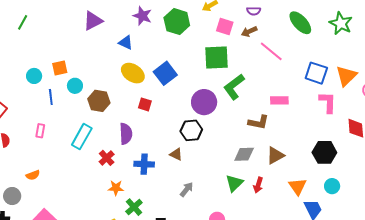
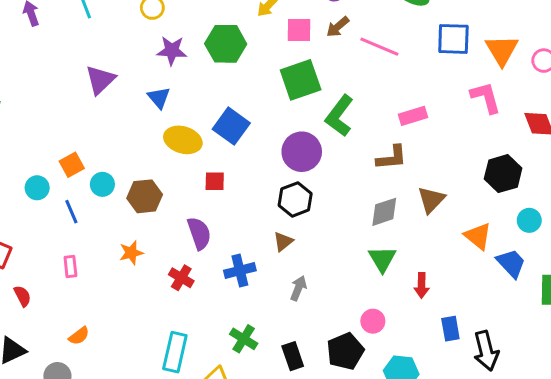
blue triangle: (126, 42) -> (159, 98), turned 42
blue square: (316, 73) -> (453, 39), moved
cyan rectangle: (82, 137) -> (175, 352), moved
brown triangle: (176, 154) -> (283, 242), turned -48
red arrow: (258, 185) -> (422, 285), moved
orange star: (116, 188) -> (131, 253), moved
gray arrow: (187, 189) -> (298, 288), moved

